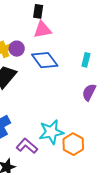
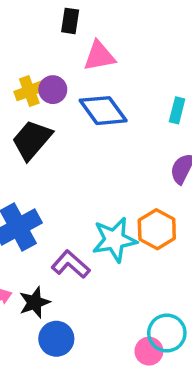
black rectangle: (38, 11) -> (70, 21), moved
orange hexagon: (73, 144) -> (157, 229), moved

